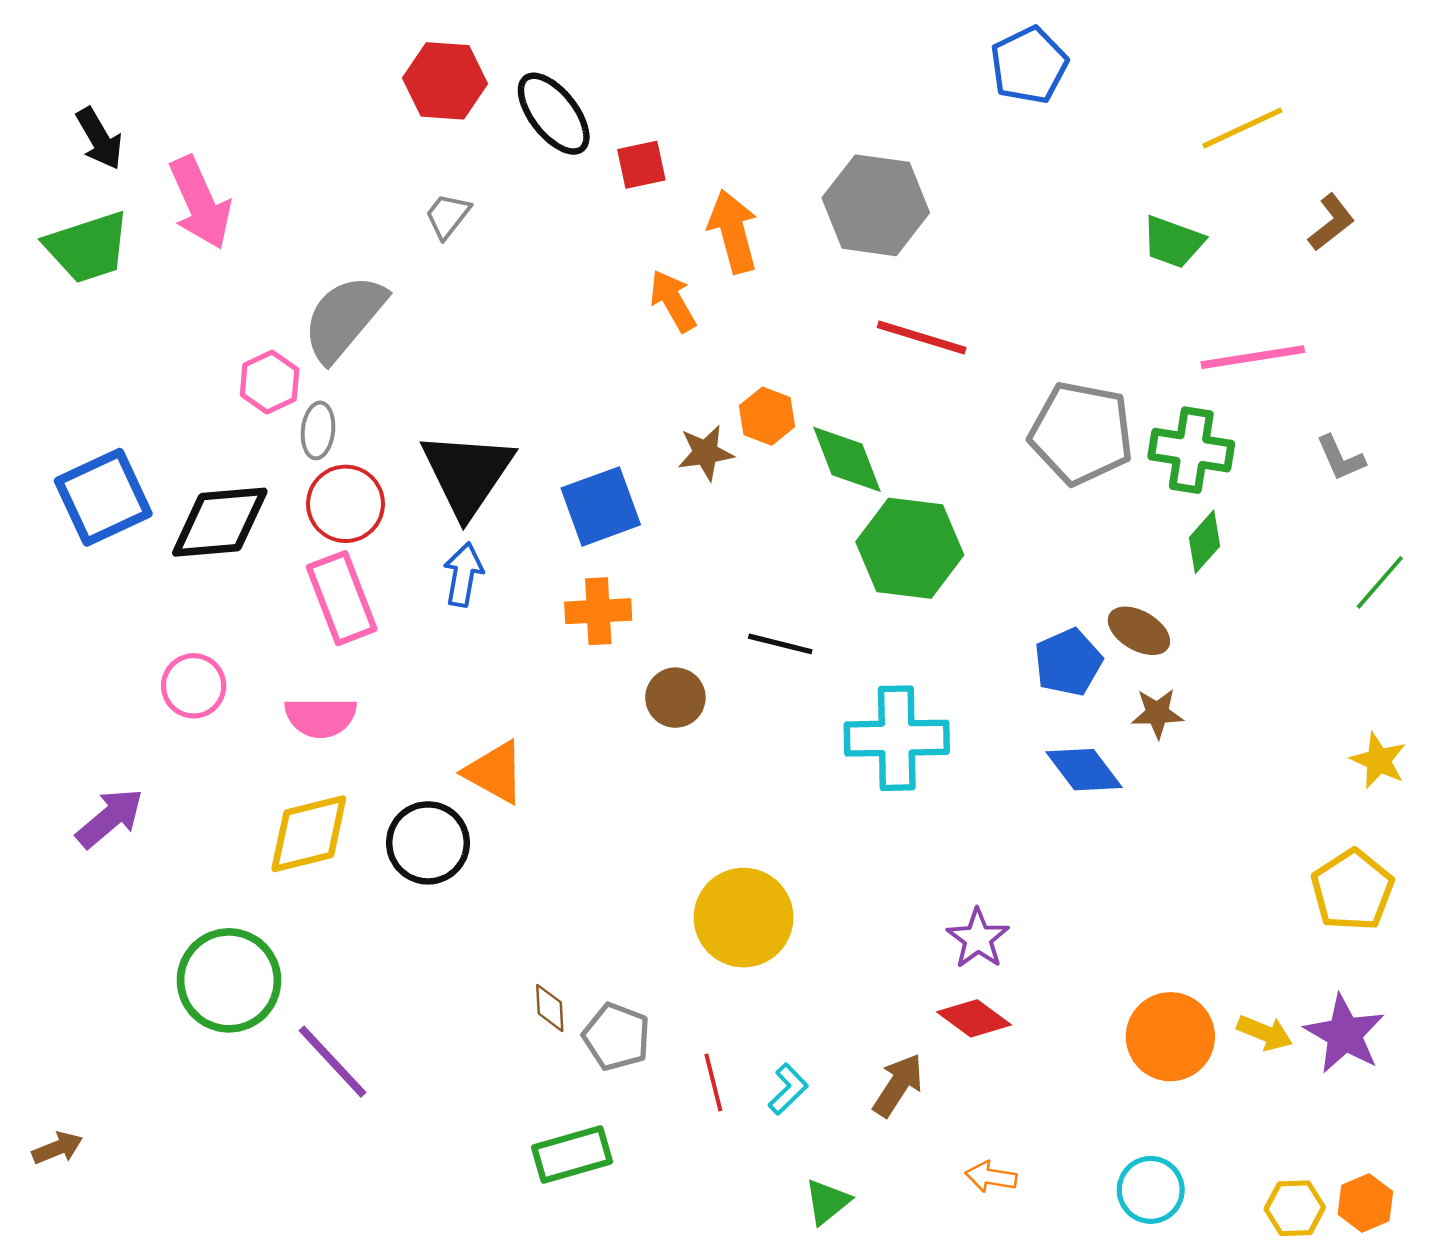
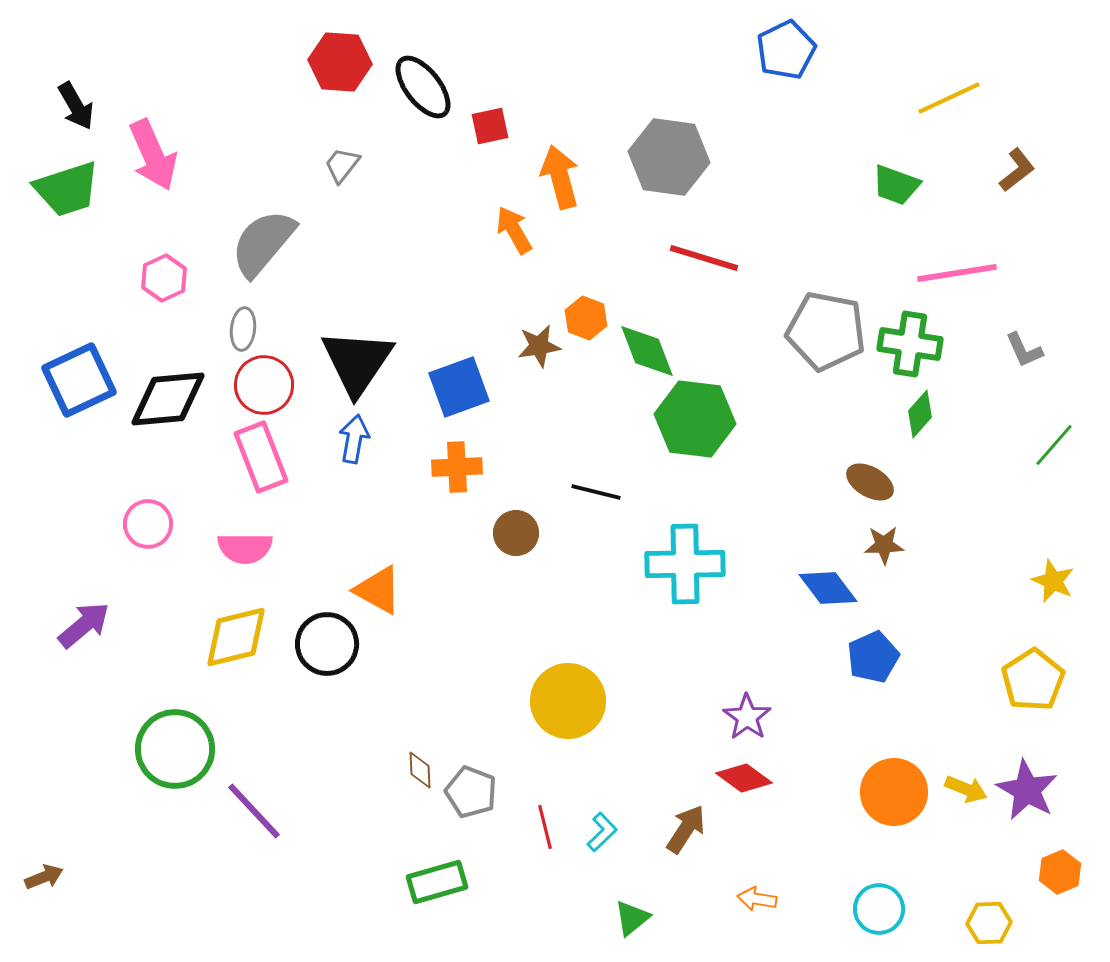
pink hexagon: (270, 382) -> (164, 278), moved
blue pentagon: (1068, 662) -> (873, 657), moved
orange hexagon: (1365, 1203) -> (1060, 872), moved

